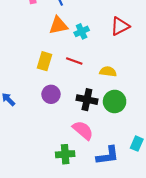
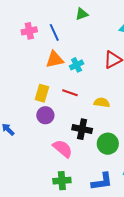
purple circle: (51, 94) -> (45, 115), moved
green circle: (115, 101) -> (108, 144), moved
pink semicircle: (83, 130) -> (63, 149), moved

